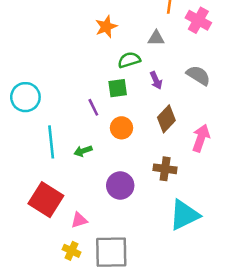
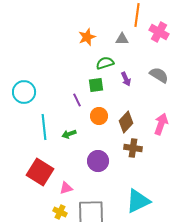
gray triangle: (156, 38) -> (122, 39), moved
brown diamond: (166, 119) -> (126, 122), moved
cyan triangle: (184, 215) -> (138, 201), moved

